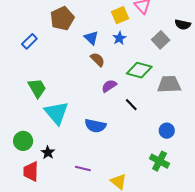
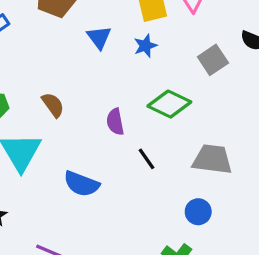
brown semicircle: (98, 59) -> (53, 105), moved
gray trapezoid: (169, 84) -> (212, 159), moved
purple semicircle: (109, 86) -> (115, 122), turned -77

